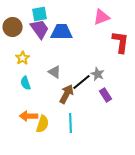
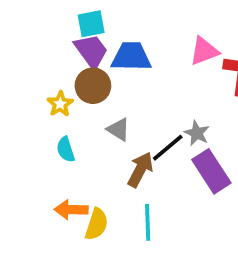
pink triangle: (102, 17) -> (204, 51), moved
brown circle: (13, 27) -> (93, 86), moved
purple rectangle: (106, 95) -> (211, 171), size x1.6

